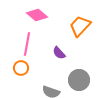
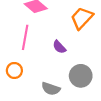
orange circle: (21, 68) -> (14, 70), moved

